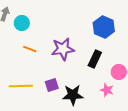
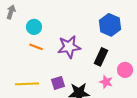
cyan circle: (22, 23) -> (34, 27), moved
pink star: (107, 90) -> (106, 82), moved

